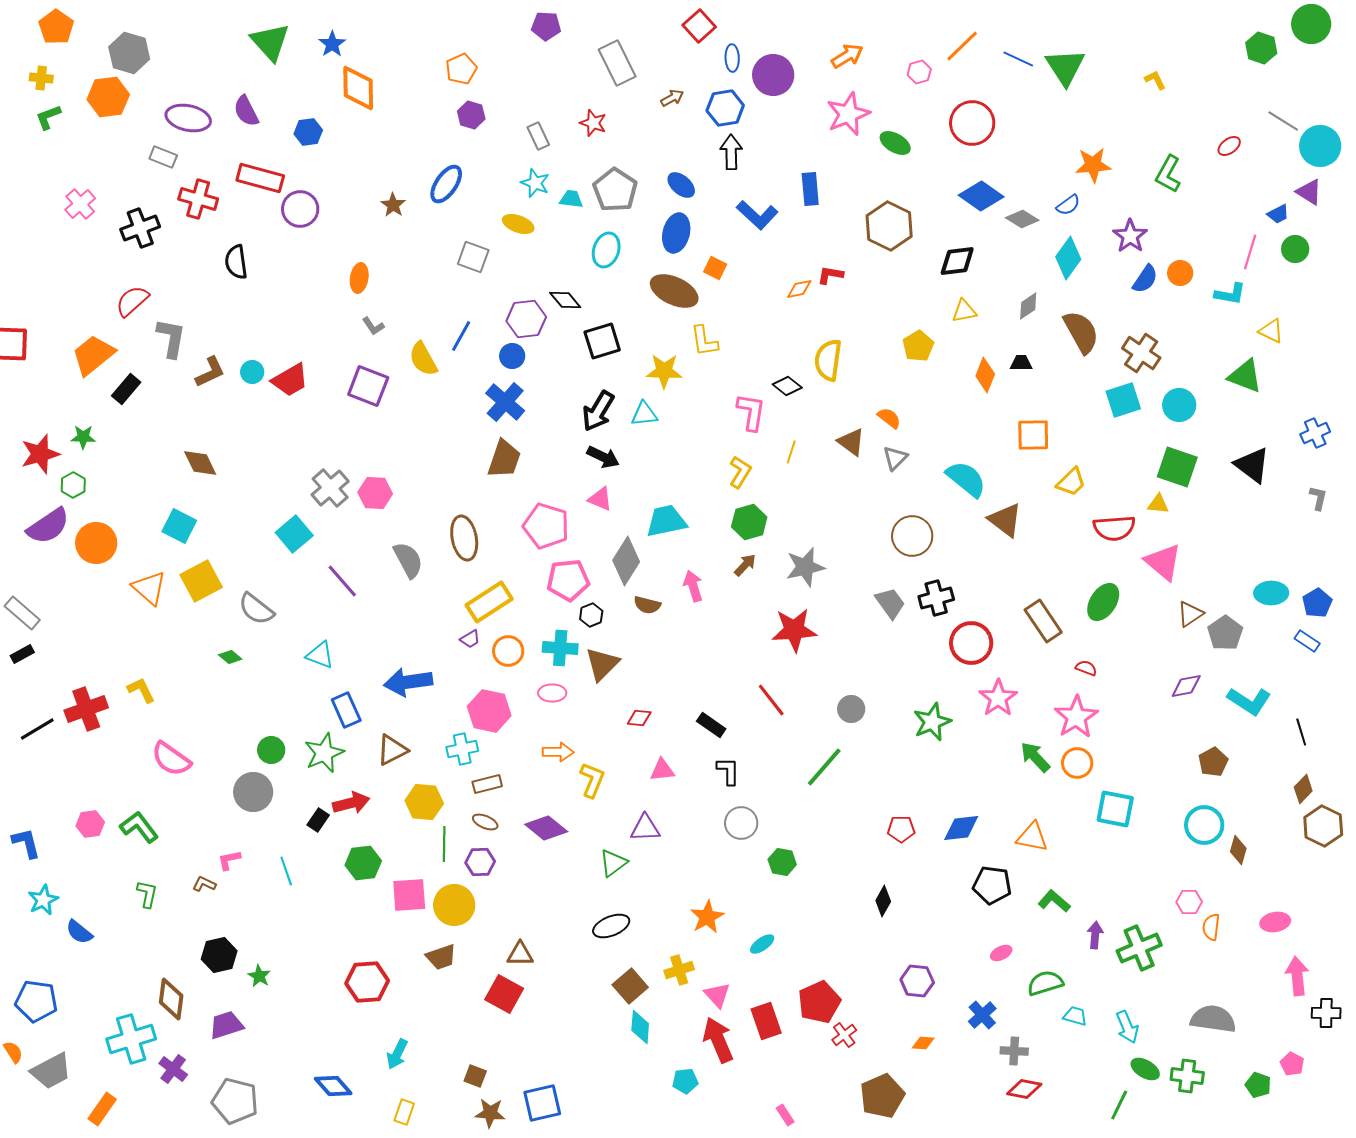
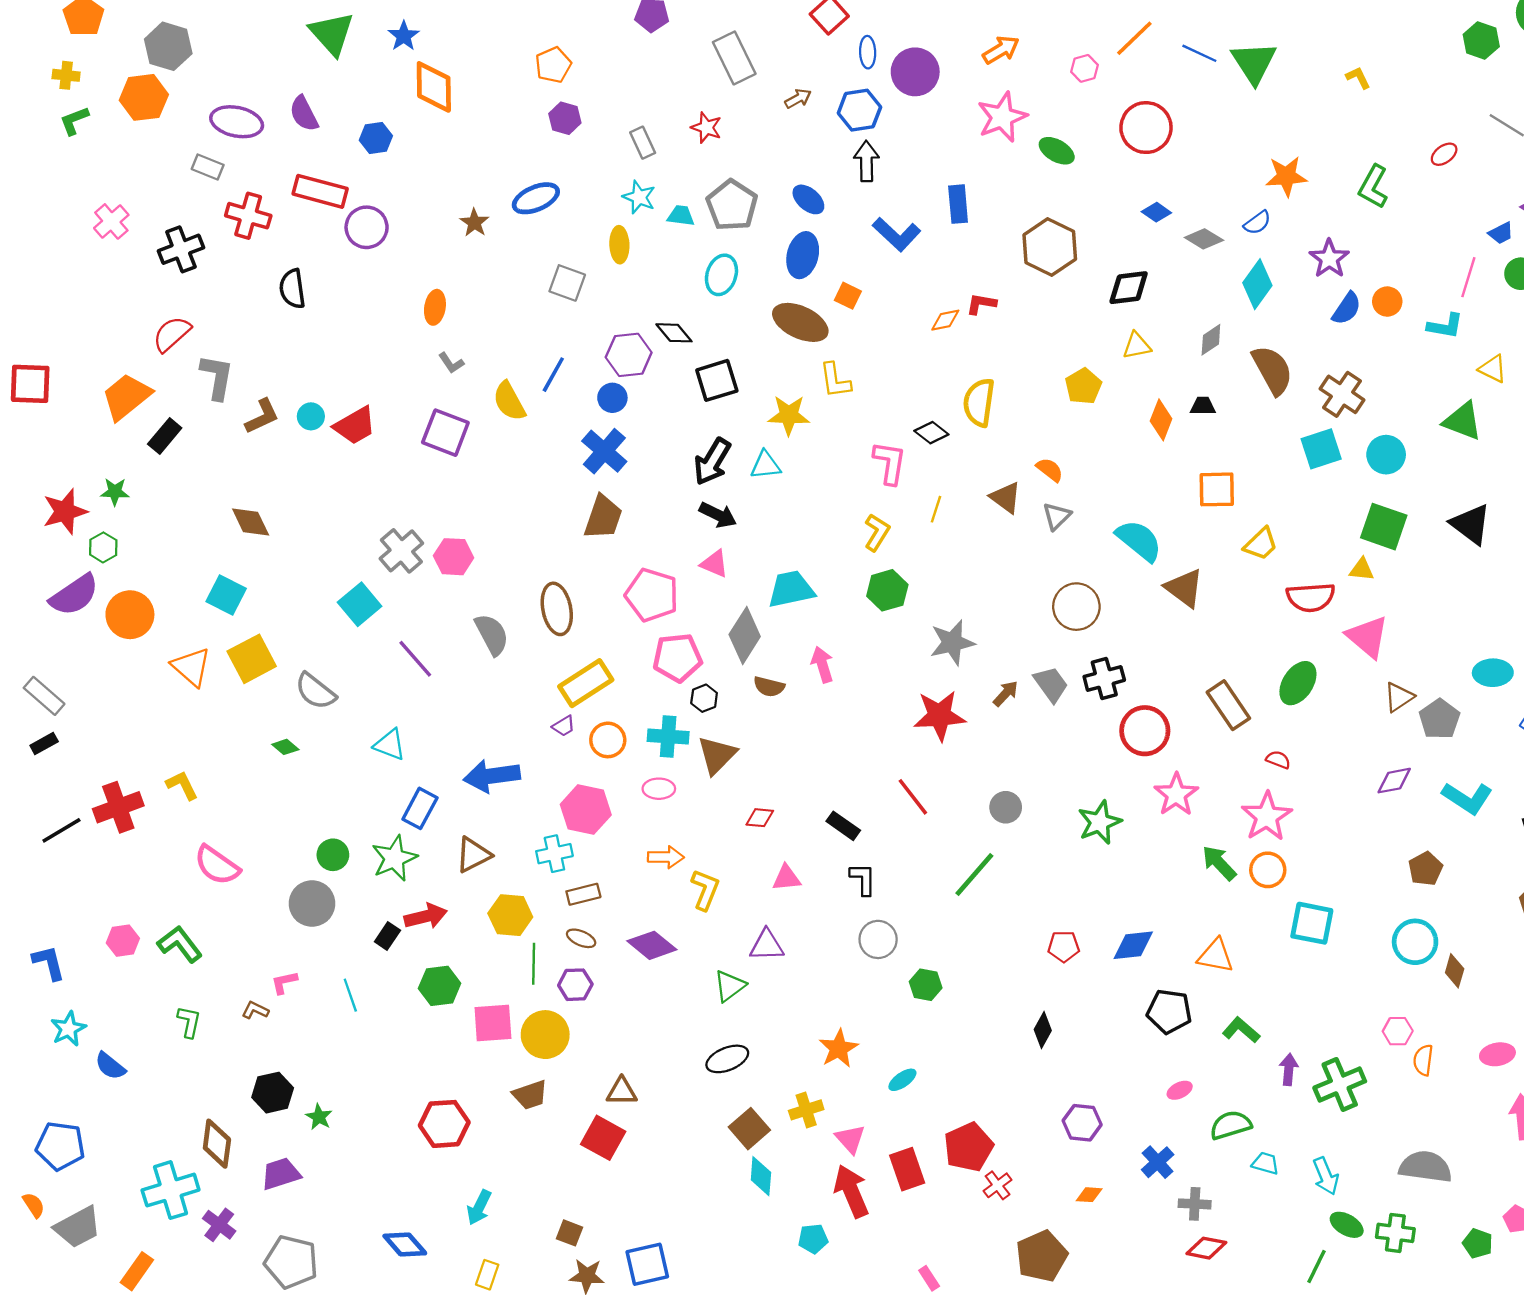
blue ellipse: (446, 184) -> (536, 198), turned 33
blue diamond: (981, 196) -> (1156, 212), size x0.6
yellow ellipse: (518, 224) -> (619, 245), turned 68
brown arrow: (745, 565) -> (1006, 694), moved
blue rectangle: (346, 710) -> (420, 808), turned 52

